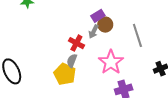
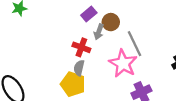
purple rectangle: (98, 16) -> (89, 14), moved
gray line: (137, 35) -> (135, 44), moved

